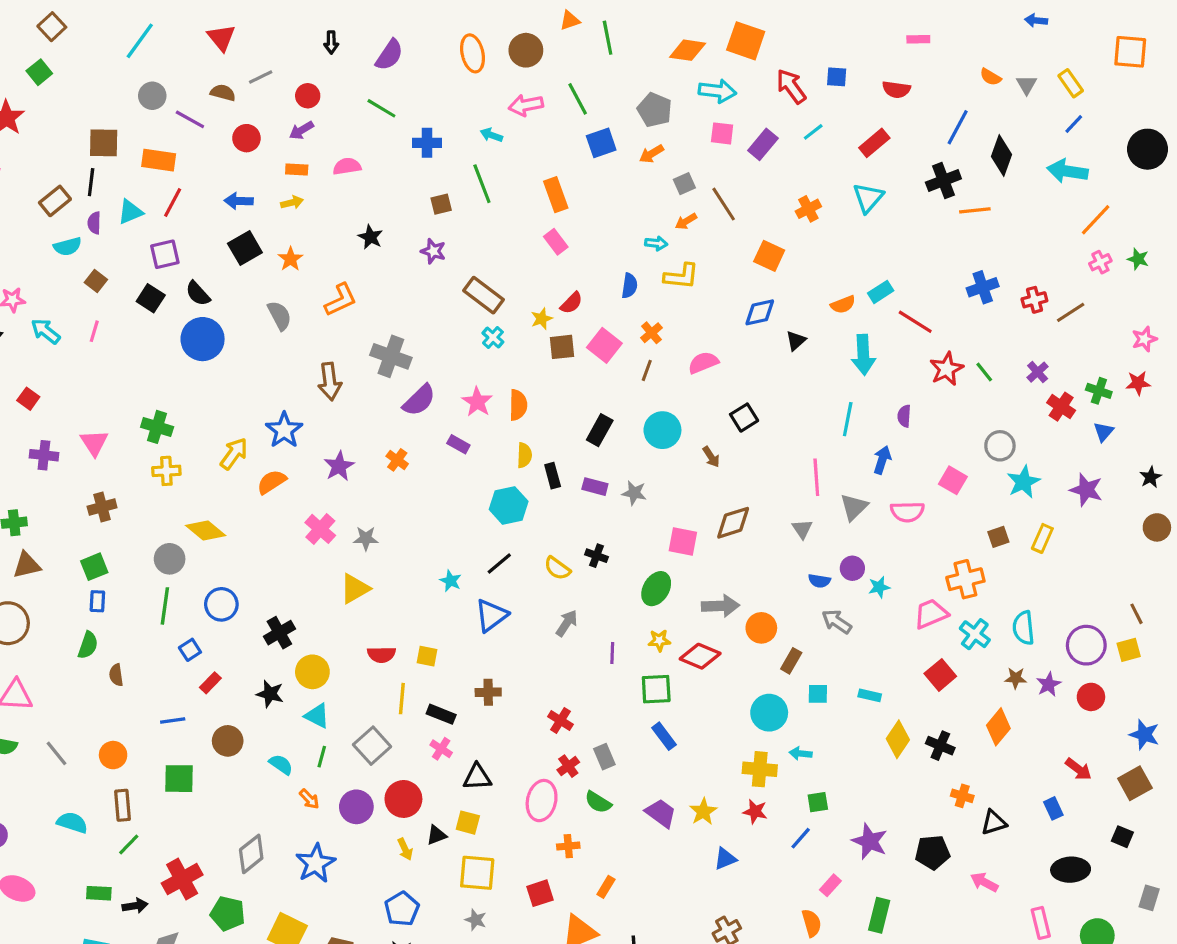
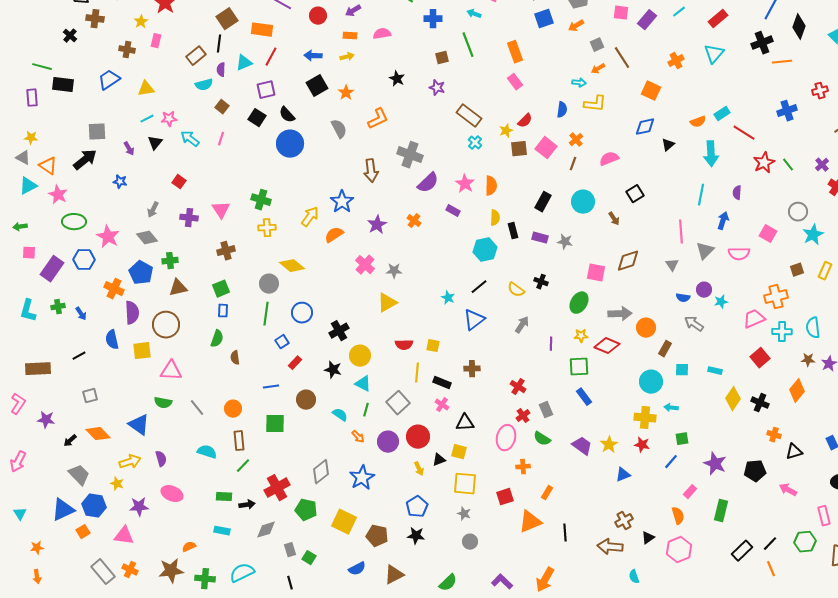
brown square: (104, 143) -> (227, 19), turned -35
red cross: (1034, 300) -> (820, 91), moved
cyan cross: (975, 634) -> (782, 332), turned -36

